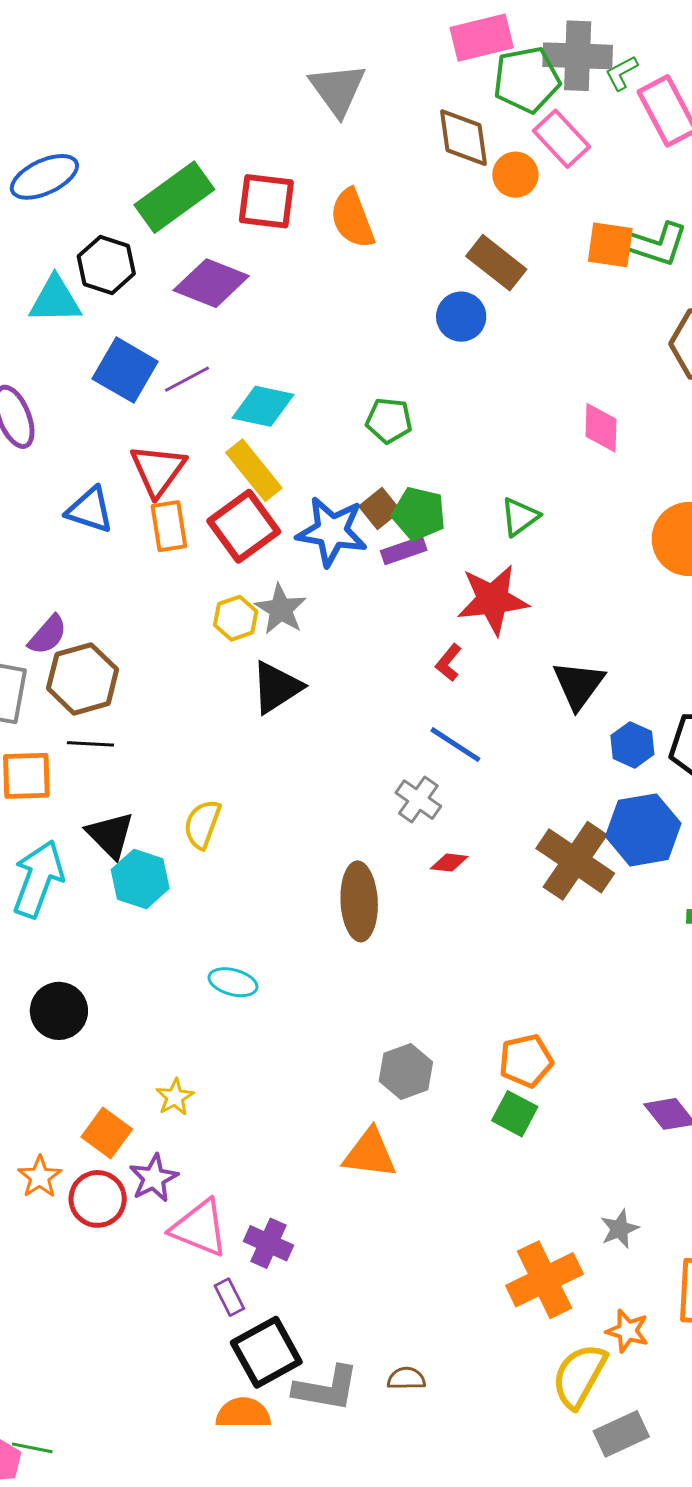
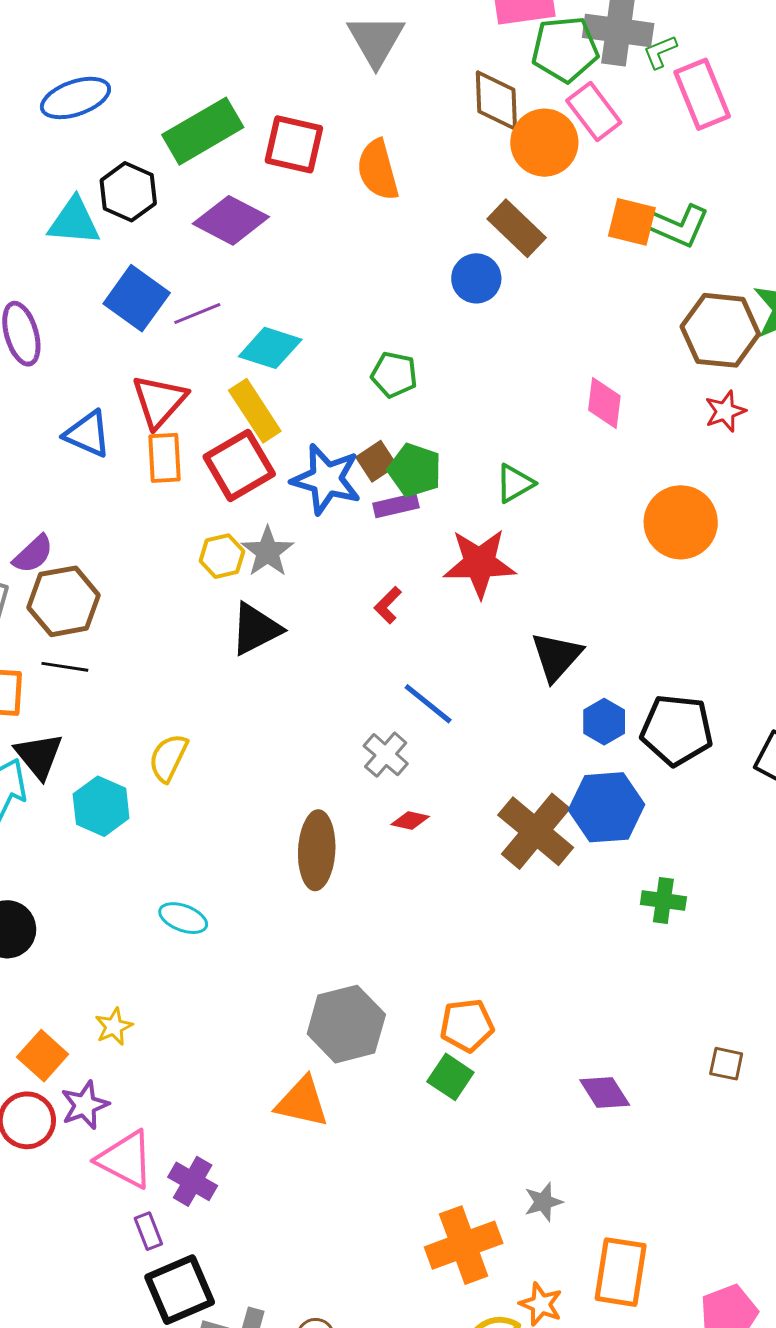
orange circle: (515, 175) -> (544, 143), size x1.5
red L-shape: (449, 663) -> (388, 605), moved
black triangle: (110, 835) -> (39, 756), moved
gray hexagon: (406, 1072) -> (346, 1024), size x1.4

